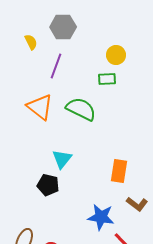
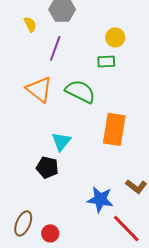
orange rectangle: (119, 171) -> (114, 129), moved, size x1.4

